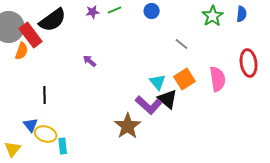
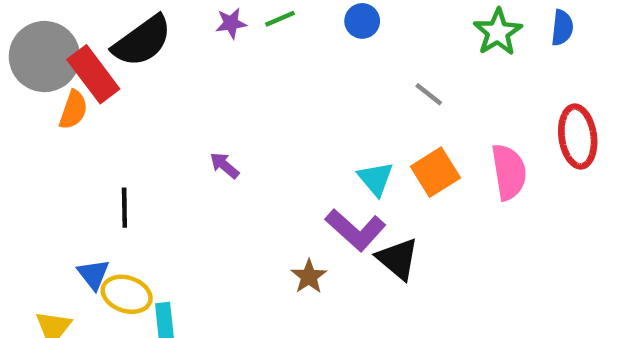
purple arrow: (90, 61) -> (224, 165), moved
black triangle: (168, 99) -> (398, 259), moved
brown star: (128, 126) -> (309, 276), size x0.6

